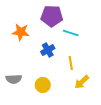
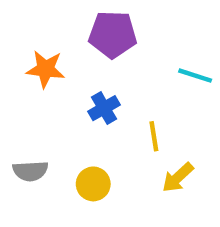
cyan line: (71, 33) -> (195, 76), moved

